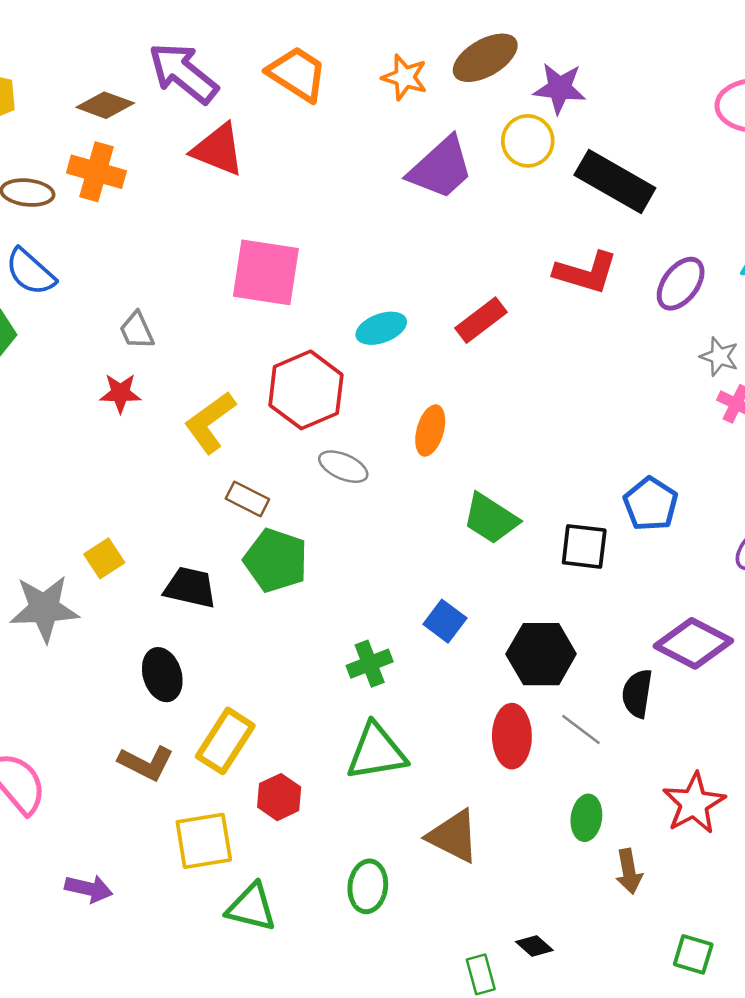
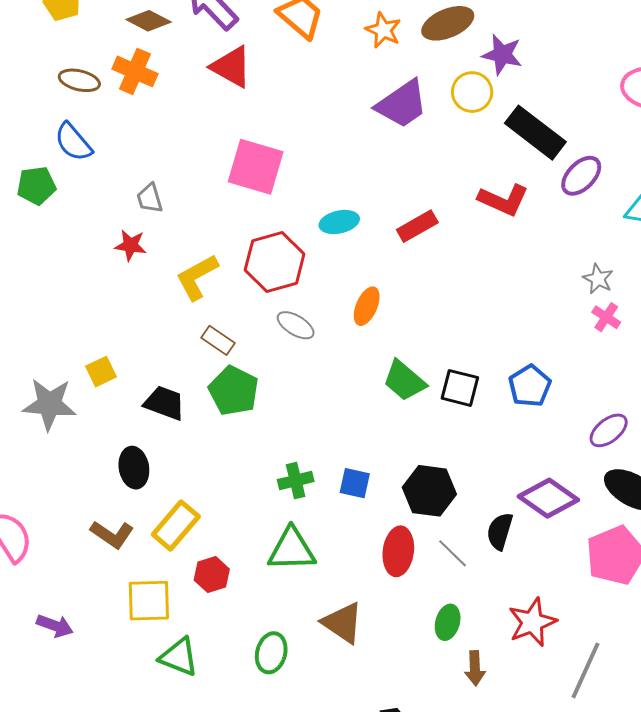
purple ellipse: (681, 284) -> (581, 176), moved
black square: (584, 546) -> (460, 388), moved
blue square: (445, 621) -> (355, 483), moved, turned -32

